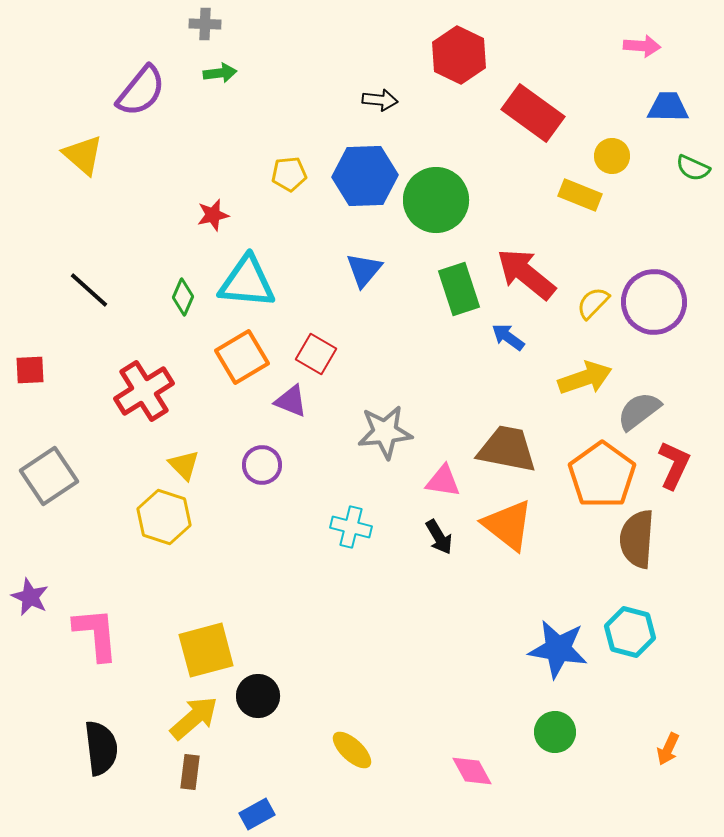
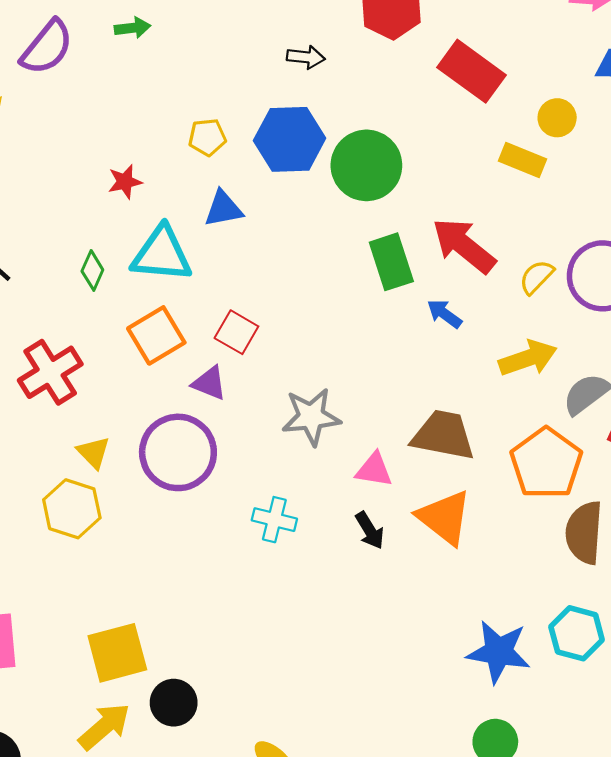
blue triangle: (364, 270) -> (223, 209), moved, turned 39
purple circle: (262, 465) -> (178, 452), size x1.8

